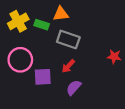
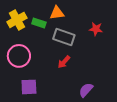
red star: (114, 57) -> (96, 29), moved
purple square: (43, 77) -> (29, 87), moved
purple semicircle: (74, 88) -> (86, 90), moved

